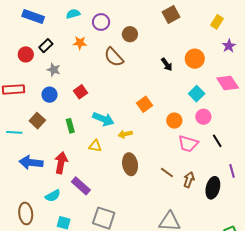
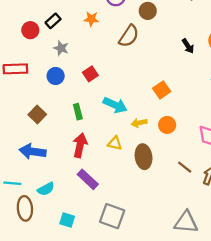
brown semicircle: (114, 57) -> (129, 36), turned -105
brown square: (37, 121) -> (37, 115), moved
orange circle: (174, 121) -> (167, 125), moved
cyan line: (14, 132) -> (12, 183), moved
yellow triangle: (95, 146) -> (115, 143), moved
red arrow: (61, 163) -> (80, 145), moved
cyan semicircle: (53, 196) -> (46, 189), moved

